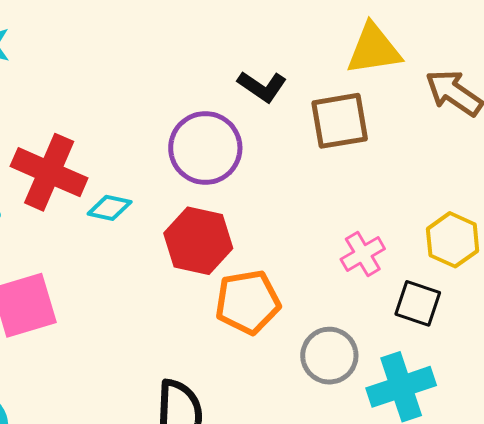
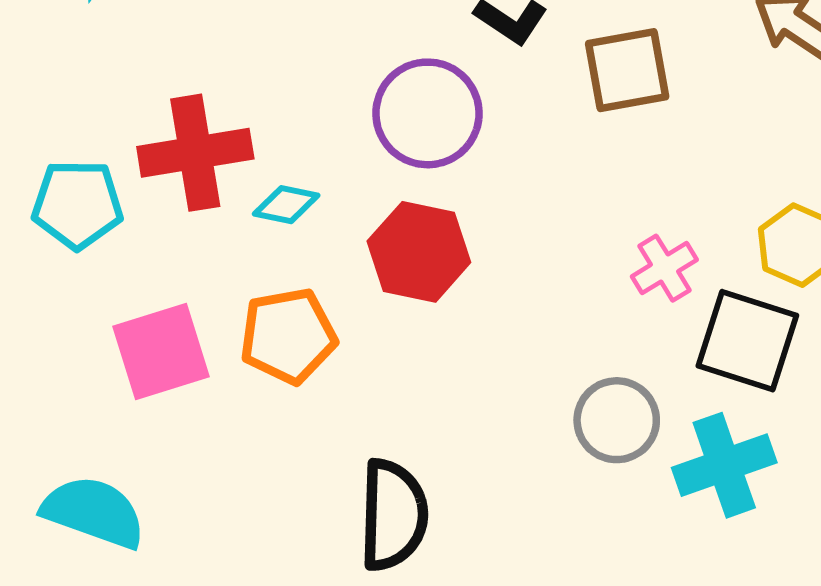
red cross: (49, 172) -> (195, 153), turned -32
orange pentagon: (248, 302) -> (288, 336), moved
black square: (418, 303) -> (747, 341), size x1.5

